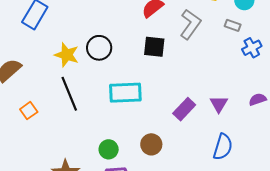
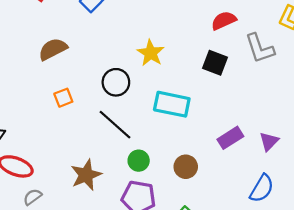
gray L-shape: (190, 24) -> (260, 48), turned 112
black circle: (99, 48) -> (116, 82), moved
yellow star: (67, 55) -> (151, 53), moved
black line: (69, 94) -> (115, 125), moved, turned -40

